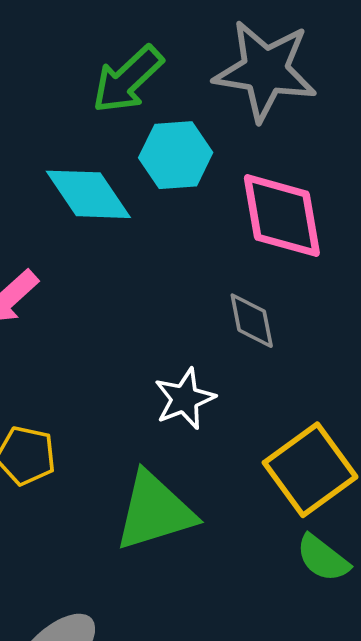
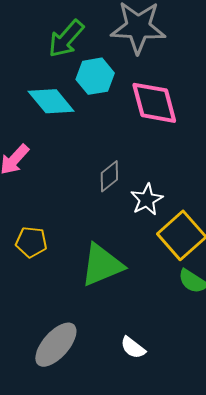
gray diamond: (252, 321) -> (109, 176), moved, turned 68
white star: (185, 399) -> (147, 200), moved

